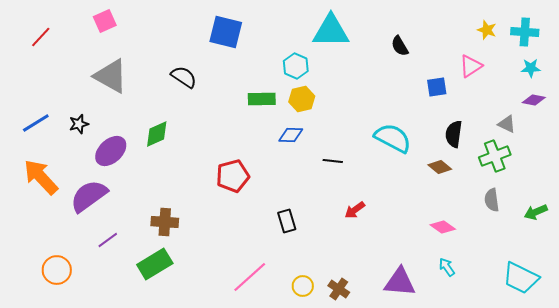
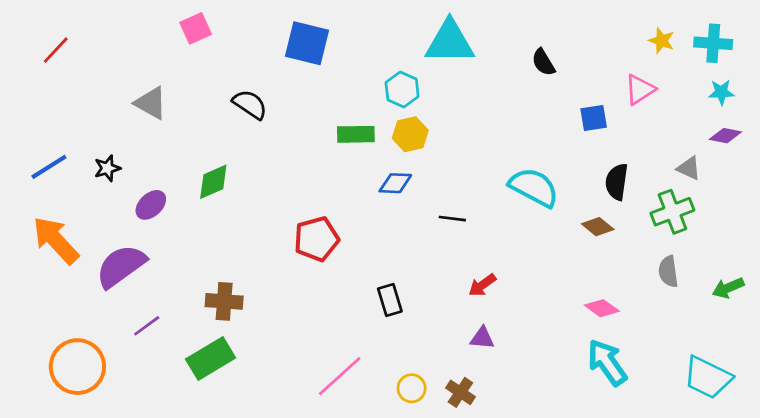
pink square: (105, 21) -> (196, 28), moved
gray triangle: (111, 76) -> (151, 103), size x0.7
purple ellipse: (111, 151) -> (151, 205), size x0.7
cyan arrow: (447, 267) -> (607, 362), size x1.8
orange circle: (57, 270) -> (77, 367), size x1.4
purple triangle: (400, 282) -> (482, 338), moved, size x0.6

